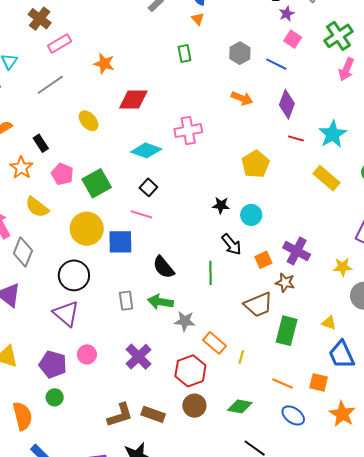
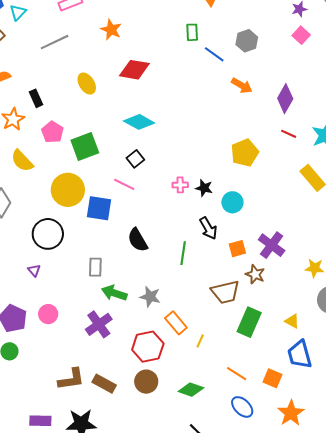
blue line: (276, 64) -> (214, 54), moved
pink cross: (188, 131) -> (180, 185), moved, size x0.6
green arrow: (160, 302) -> (114, 293), moved
purple triangle: (66, 314) -> (34, 270), size x0.5

